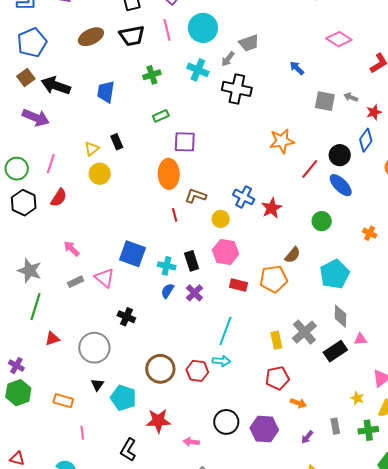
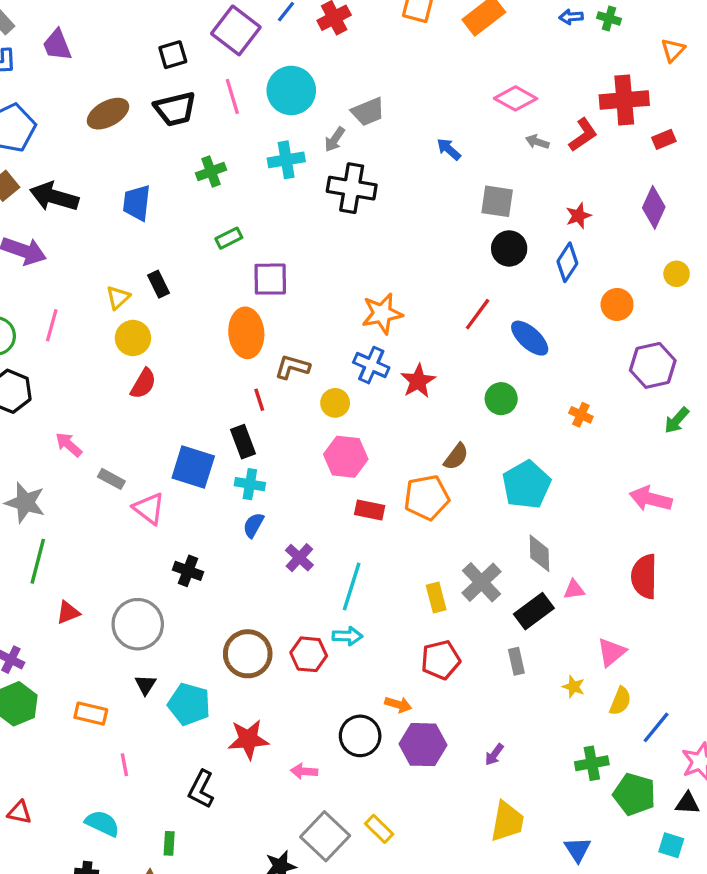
cyan cross: (198, 70) -> (286, 160), turned -30
gray arrow: (351, 97) -> (537, 142), moved
orange star: (282, 141) -> (382, 314), moved
black circle: (340, 155) -> (509, 248), moved
red semicircle: (59, 198) -> (143, 384), moved
pink arrow: (72, 249) -> (69, 445), moved
black rectangle: (192, 261) -> (243, 442), moved
gray rectangle: (76, 282) -> (111, 479), moved, turned 56
purple cross: (194, 293) -> (299, 558), moved
orange arrow: (298, 403) -> (398, 705), moved
gray rectangle: (335, 426) -> (516, 661), moved
green cross: (368, 430) -> (592, 763), moved

